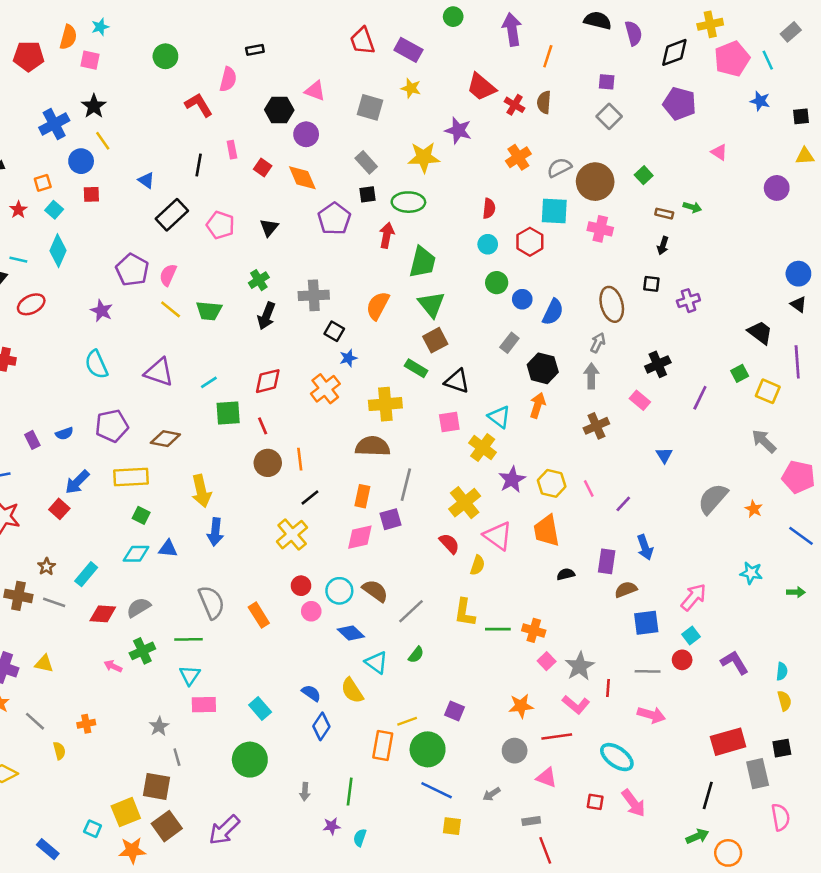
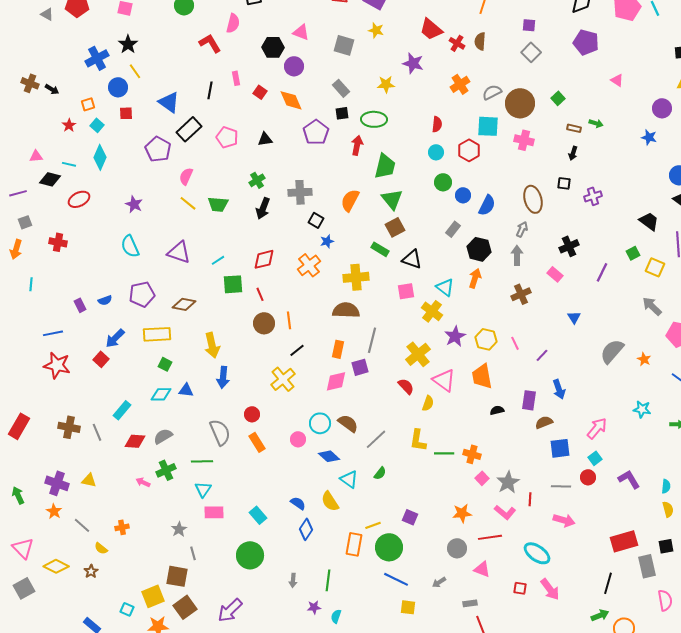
blue star: (760, 101) -> (649, 137), moved
yellow star: (424, 157) -> (386, 84), size x0.7
blue triangle: (146, 180) -> (169, 102), size x1.6
black triangle: (269, 228) -> (265, 139), turned 42
purple pentagon: (132, 270) -> (158, 149), moved
brown star: (47, 567) -> (91, 571), moved
red circle: (301, 586) -> (252, 414), moved
gray line: (54, 602) -> (97, 432), turned 48
yellow semicircle: (59, 751) -> (101, 548), turned 144

